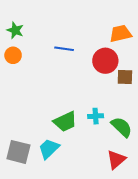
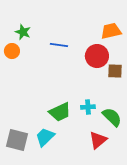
green star: (15, 30) -> (23, 32), moved
red triangle: (116, 160) -> (98, 140), moved

